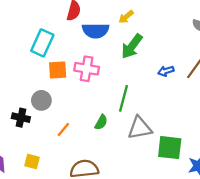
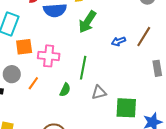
pink cross: (87, 69) -> (49, 56), moved
gray triangle: (140, 128) -> (99, 92), size x0.7
orange line: (63, 129) -> (33, 83), moved

